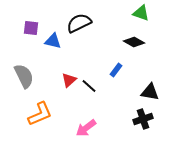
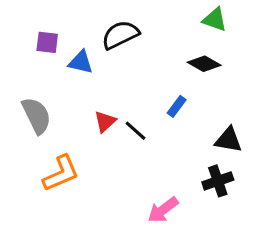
pink arrow: (86, 128) -> (163, 210), moved

